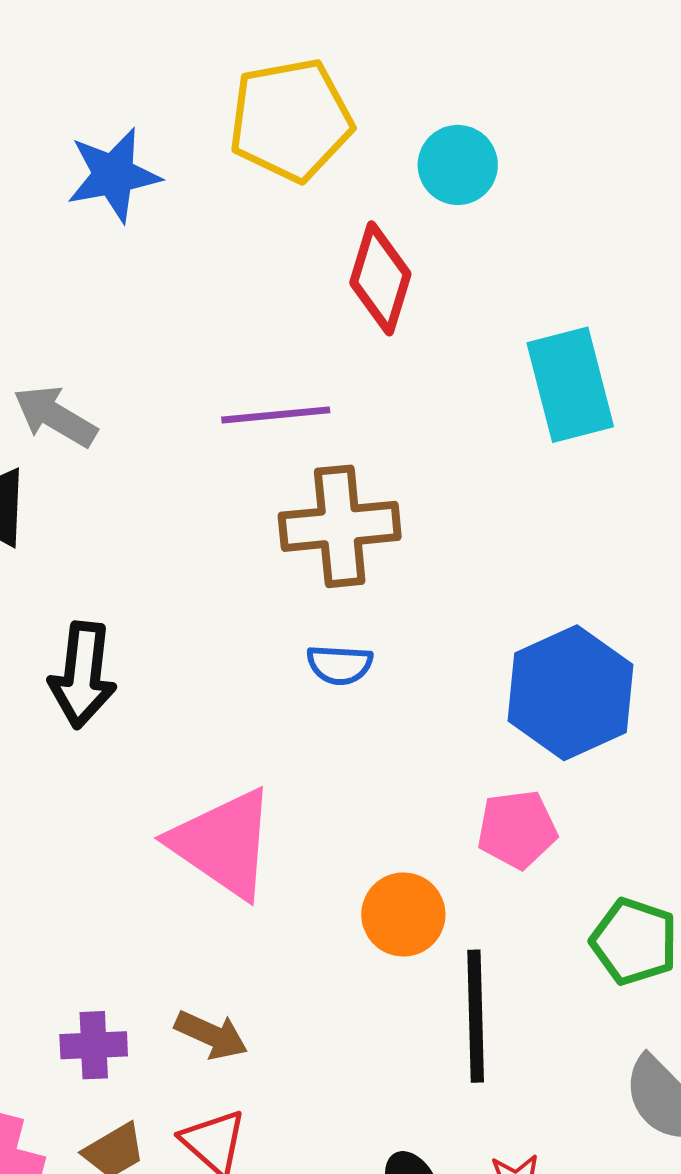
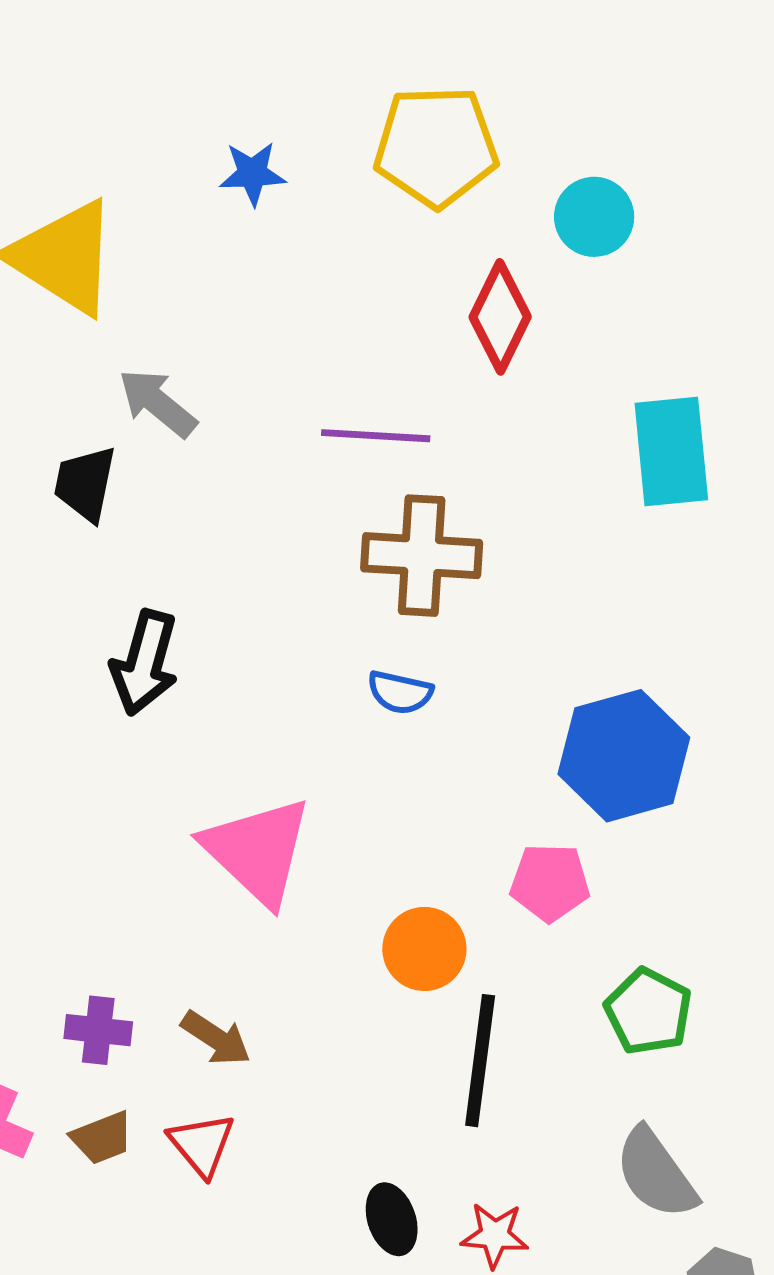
blue star: (113, 175) -> (252, 173), size x0.7

